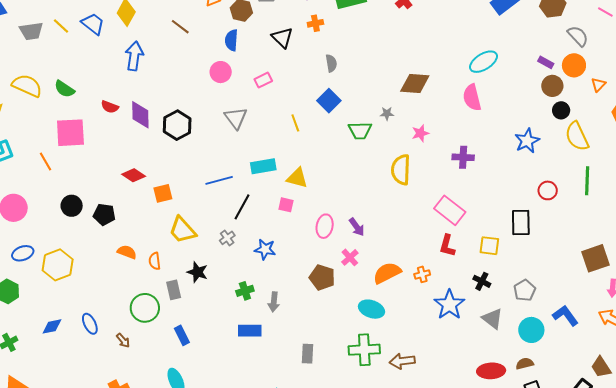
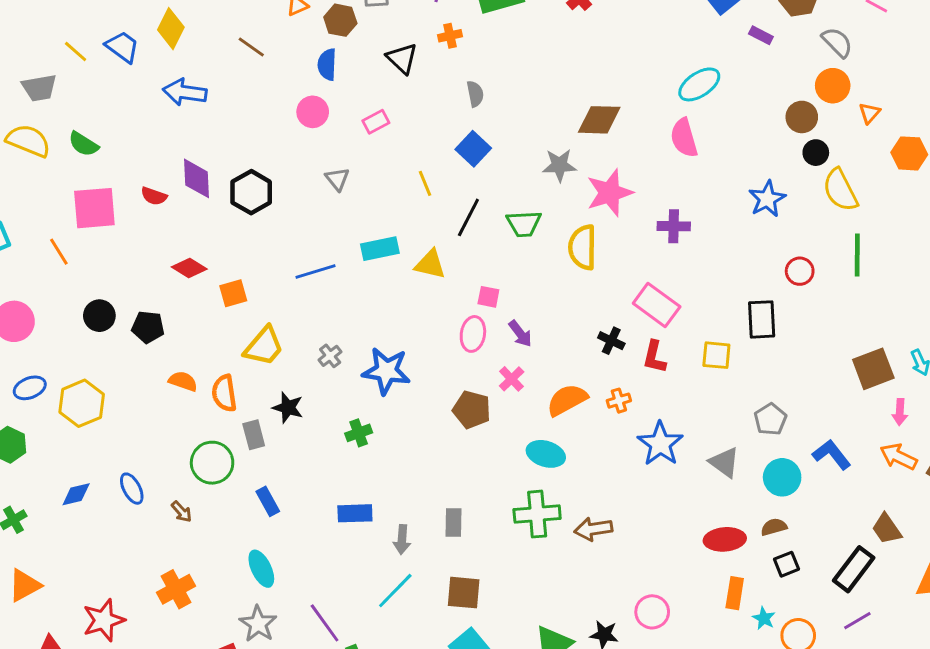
gray trapezoid: (31, 31) -> (39, 88), moved
blue arrow: (134, 56) -> (185, 92), turned -88
purple rectangle: (546, 62) -> (761, 35), moved
red semicircle: (110, 107) -> (154, 196), moved
gray star: (387, 114) -> (559, 165), size x1.6
gray triangle: (236, 118) -> (337, 179), size x0.7
green trapezoid: (360, 130) -> (524, 224), moved
pink star: (420, 133) -> (610, 193), size x1.8
pink square: (286, 205) -> (488, 297), moved
black line: (242, 207) -> (468, 217), moved
yellow trapezoid: (183, 230) -> (264, 346), turned -96
blue star: (265, 249) -> (386, 371), size x1.5
orange semicircle: (155, 261) -> (224, 393), size x1.4
black cross: (482, 281) -> (611, 341), moved
gray arrow: (274, 302) -> (402, 540), moved
blue rectangle: (250, 331) -> (355, 513), moved

